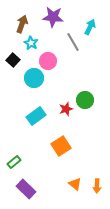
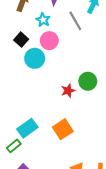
cyan star: (31, 43) -> (43, 20), moved
black square: (13, 60) -> (21, 40), moved
cyan rectangle: (36, 116) -> (27, 128), moved

